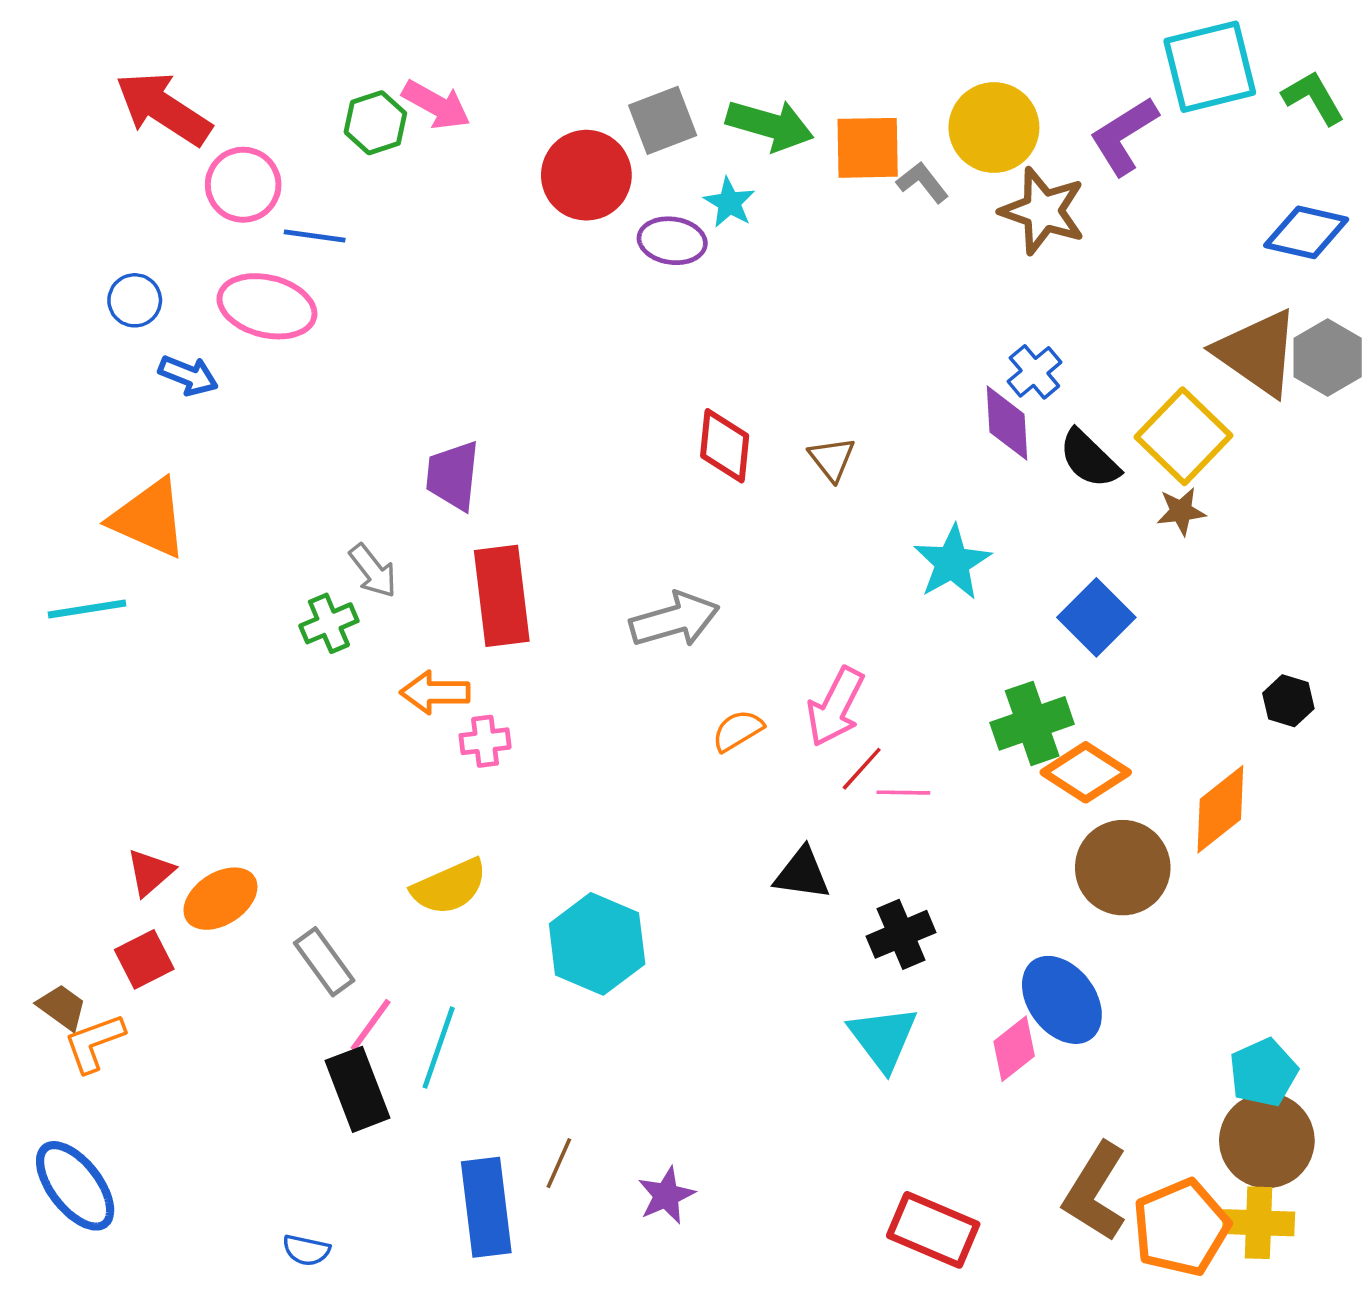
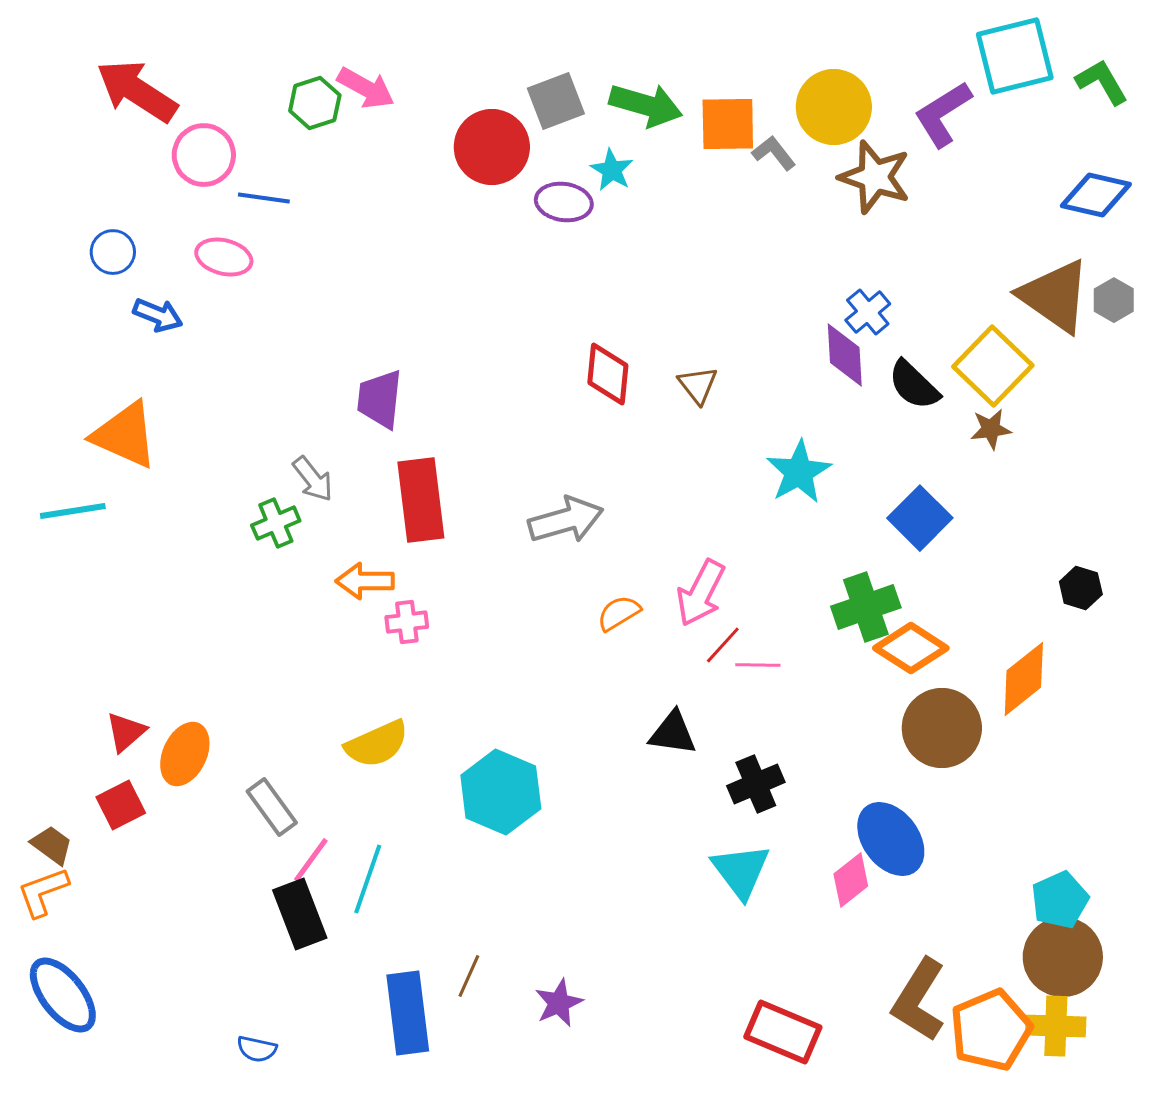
pink ellipse: (267, 306) -> (224, 257), size x0.7
gray hexagon: (1328, 358) -> (1114, 300), size x0.7
orange ellipse: (220, 899) -> (185, 754), turned -32
orange L-shape: (94, 1043) -> (43, 892), moved

